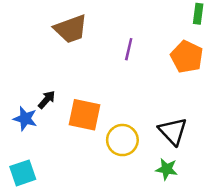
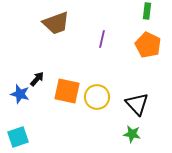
green rectangle: (198, 14) -> (147, 11), moved
yellow circle: (122, 140) -> (97, 97), moved

